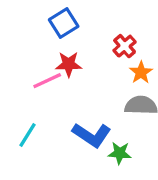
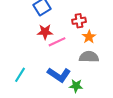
red cross: (125, 46) -> (79, 21), turned 32
pink line: (47, 81) -> (57, 42), moved

